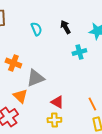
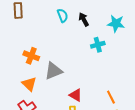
cyan semicircle: (36, 29) -> (63, 15), moved
orange triangle: (20, 96) -> (29, 84), moved

